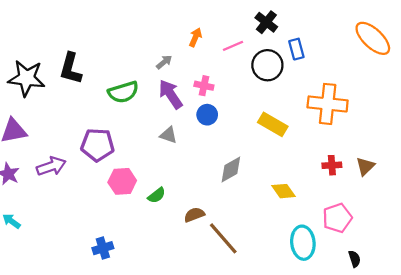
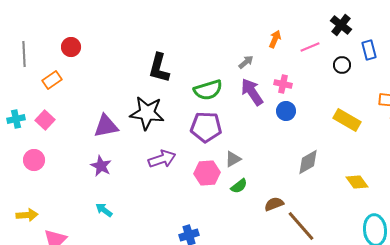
black circle: (267, 65) -> (342, 65), size x0.6
black star: (27, 78) -> (147, 113), moved
gray triangle: (168, 135) -> (233, 159), moved, turned -48
purple pentagon: (97, 145) -> (206, 127), moved
purple arrow: (51, 166) -> (162, 159), moved

